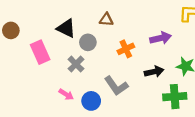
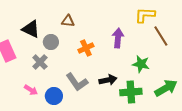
purple arrow: (161, 38) -> (118, 38), turned -72
black arrow: (154, 72) -> (108, 80), moved

